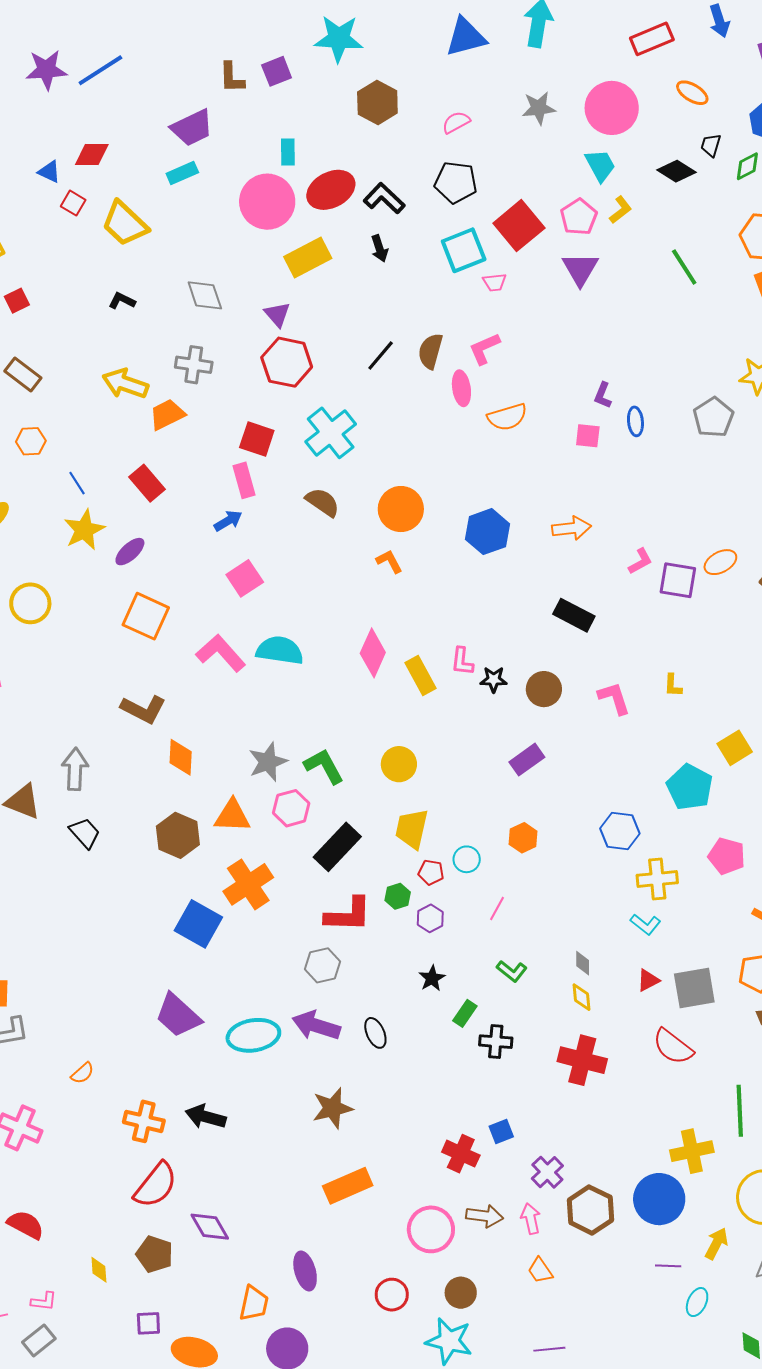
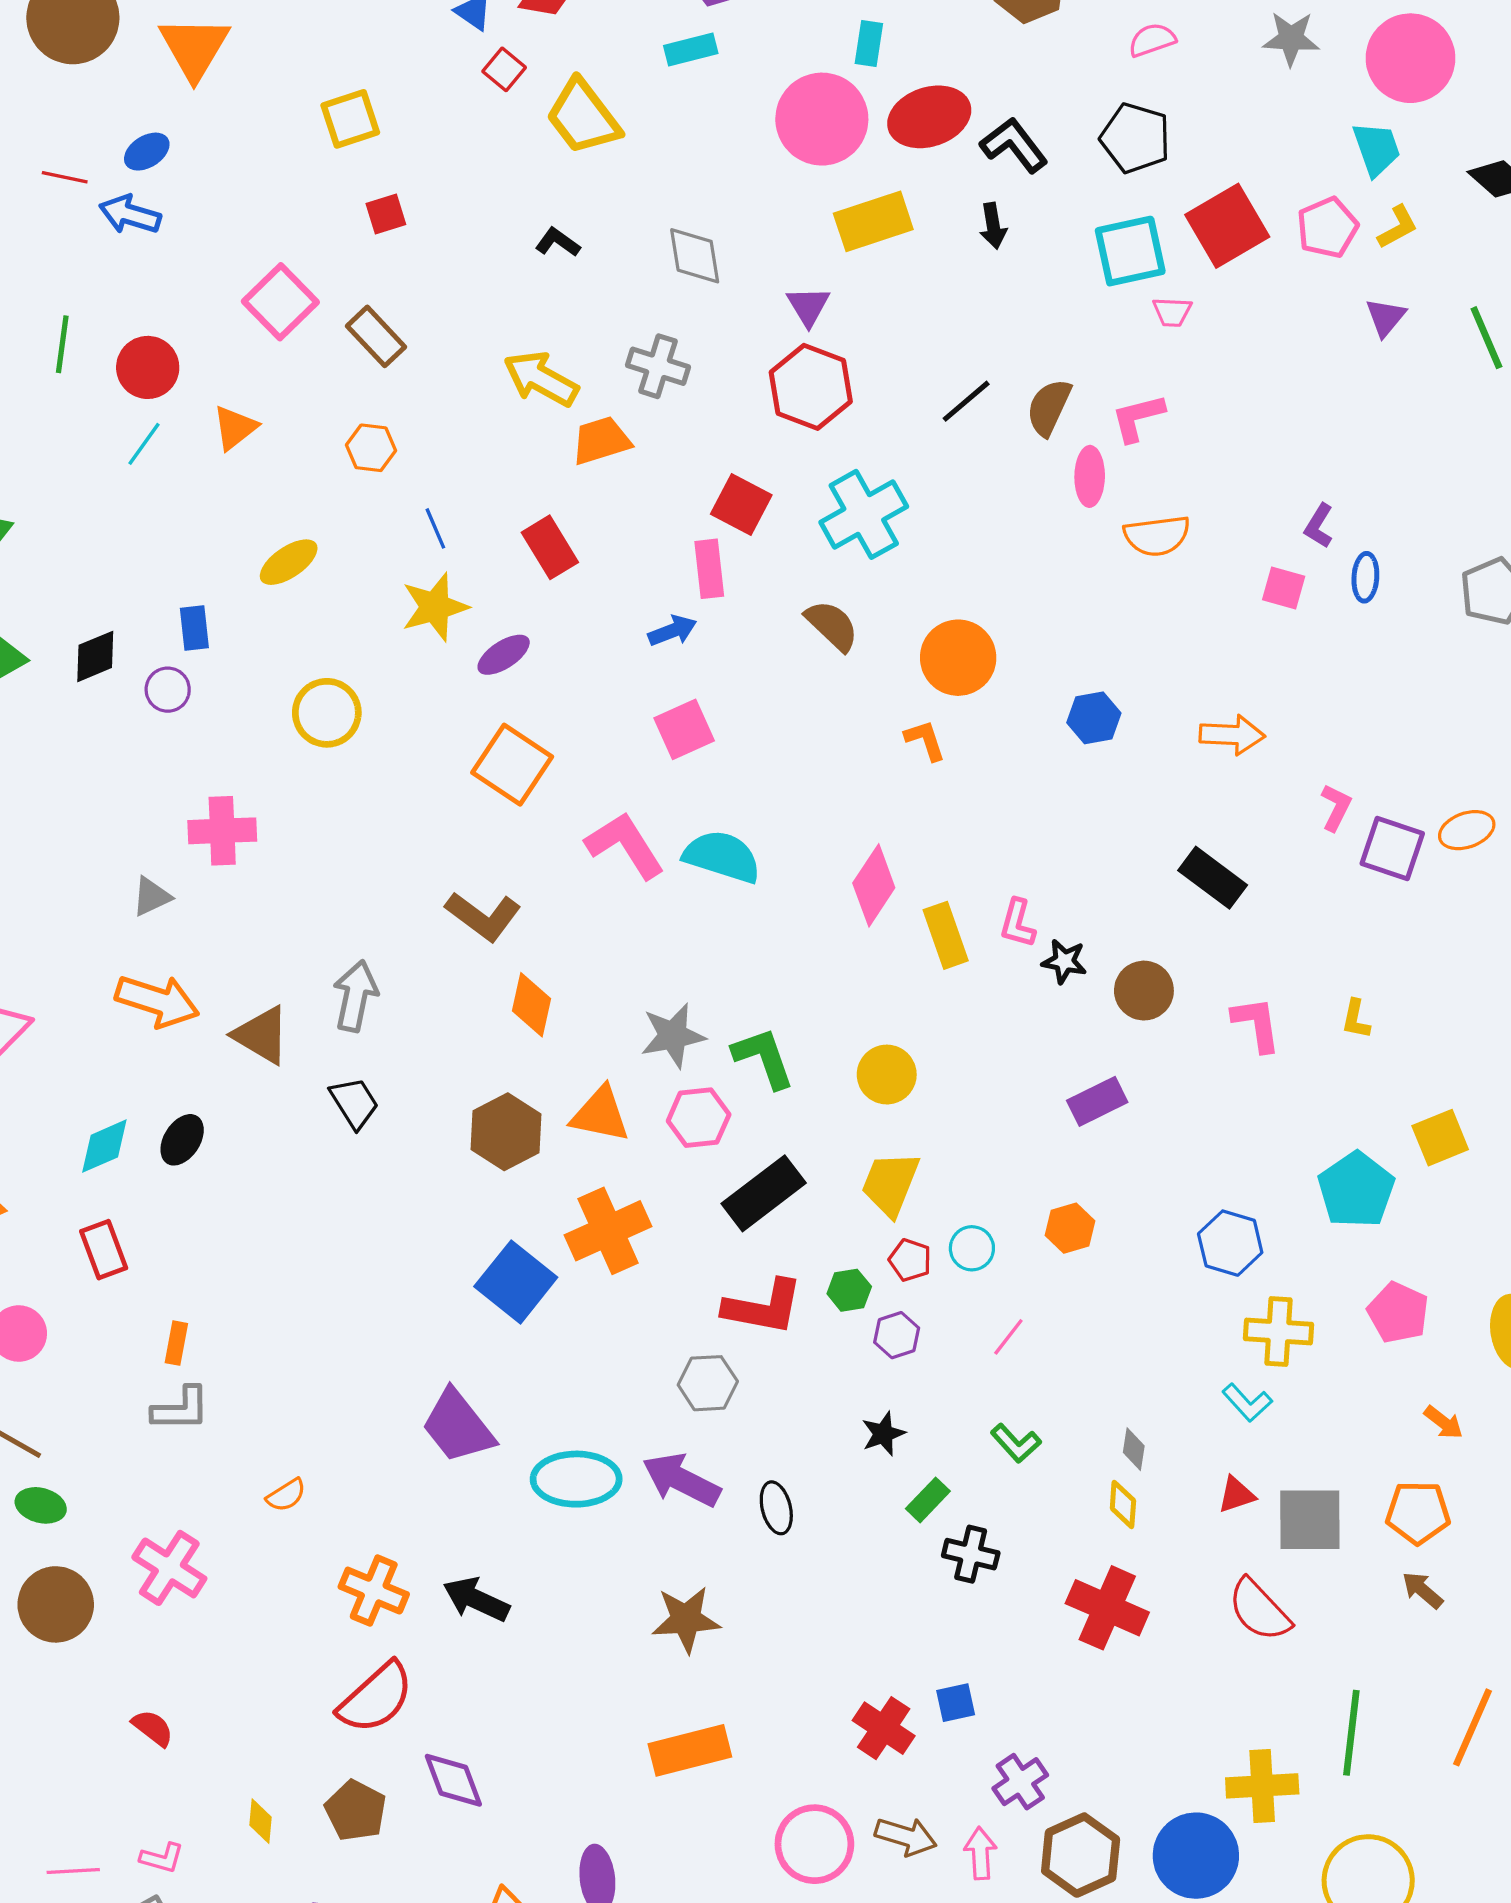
purple triangle: (580, 269) -> (1385, 317), moved, size x0.7
blue hexagon: (487, 532) -> (1094, 718), size x0.7
pink L-shape: (640, 561) -> (1336, 807), turned -44
red semicircle: (26, 1225) -> (153, 1728), size x0.7

